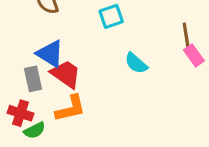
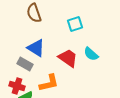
red trapezoid: (66, 74) -> (68, 58), moved
gray rectangle: (33, 79) -> (25, 64), turned -49

